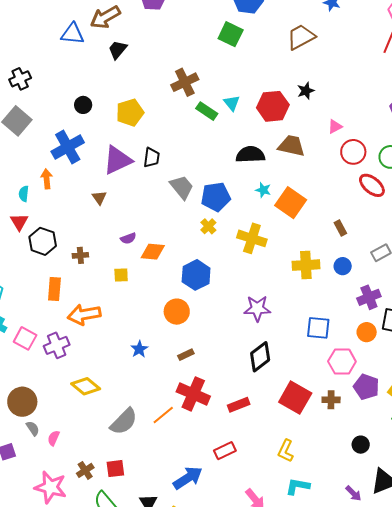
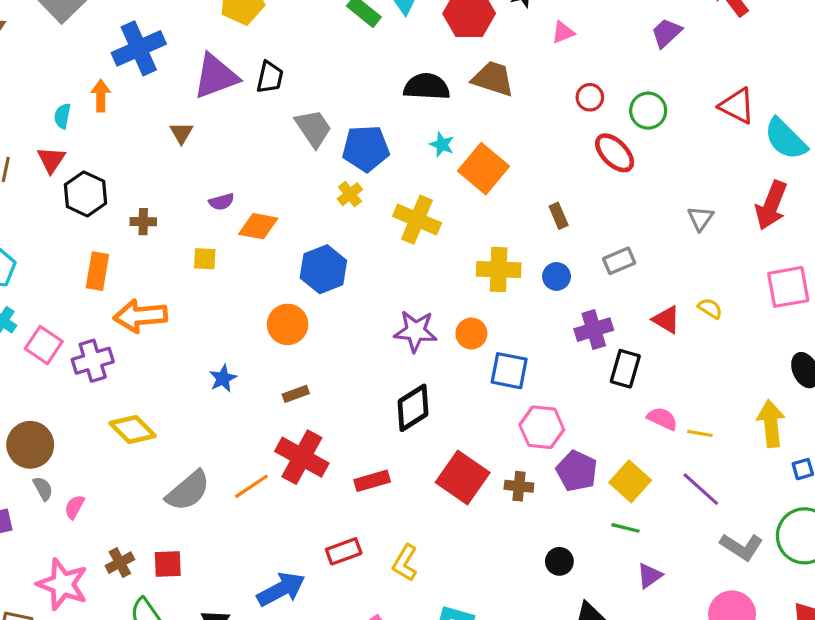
pink triangle: (335, 127) -> (563, 32), moved
red circle: (353, 152) -> (590, 97), size x0.7
orange circle: (367, 332) -> (471, 334), moved
yellow L-shape: (286, 451) -> (405, 563), moved

